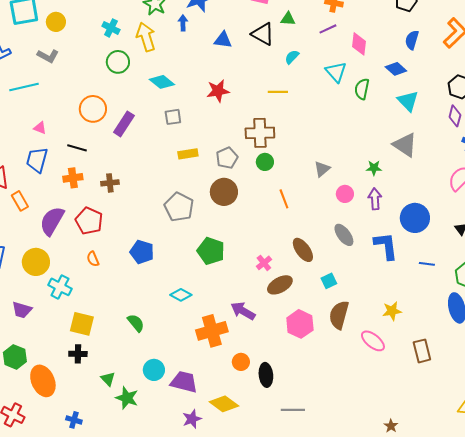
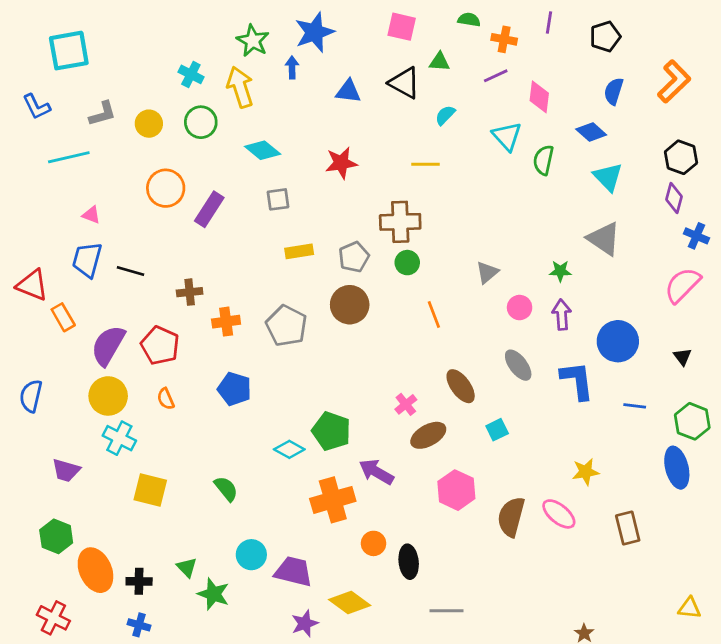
yellow circle: (56, 22) -> (149, 124), moved
gray L-shape: (48, 56) -> (103, 114), turned -45
black line: (77, 148) -> (131, 271), moved
orange cross: (73, 178) -> (226, 322), moved
green pentagon: (211, 251) -> (331, 431), moved
yellow circle: (36, 262) -> (108, 396), moved
brown semicircle: (339, 315) -> (511, 517), moved
black cross: (78, 354) -> (139, 581), moved

